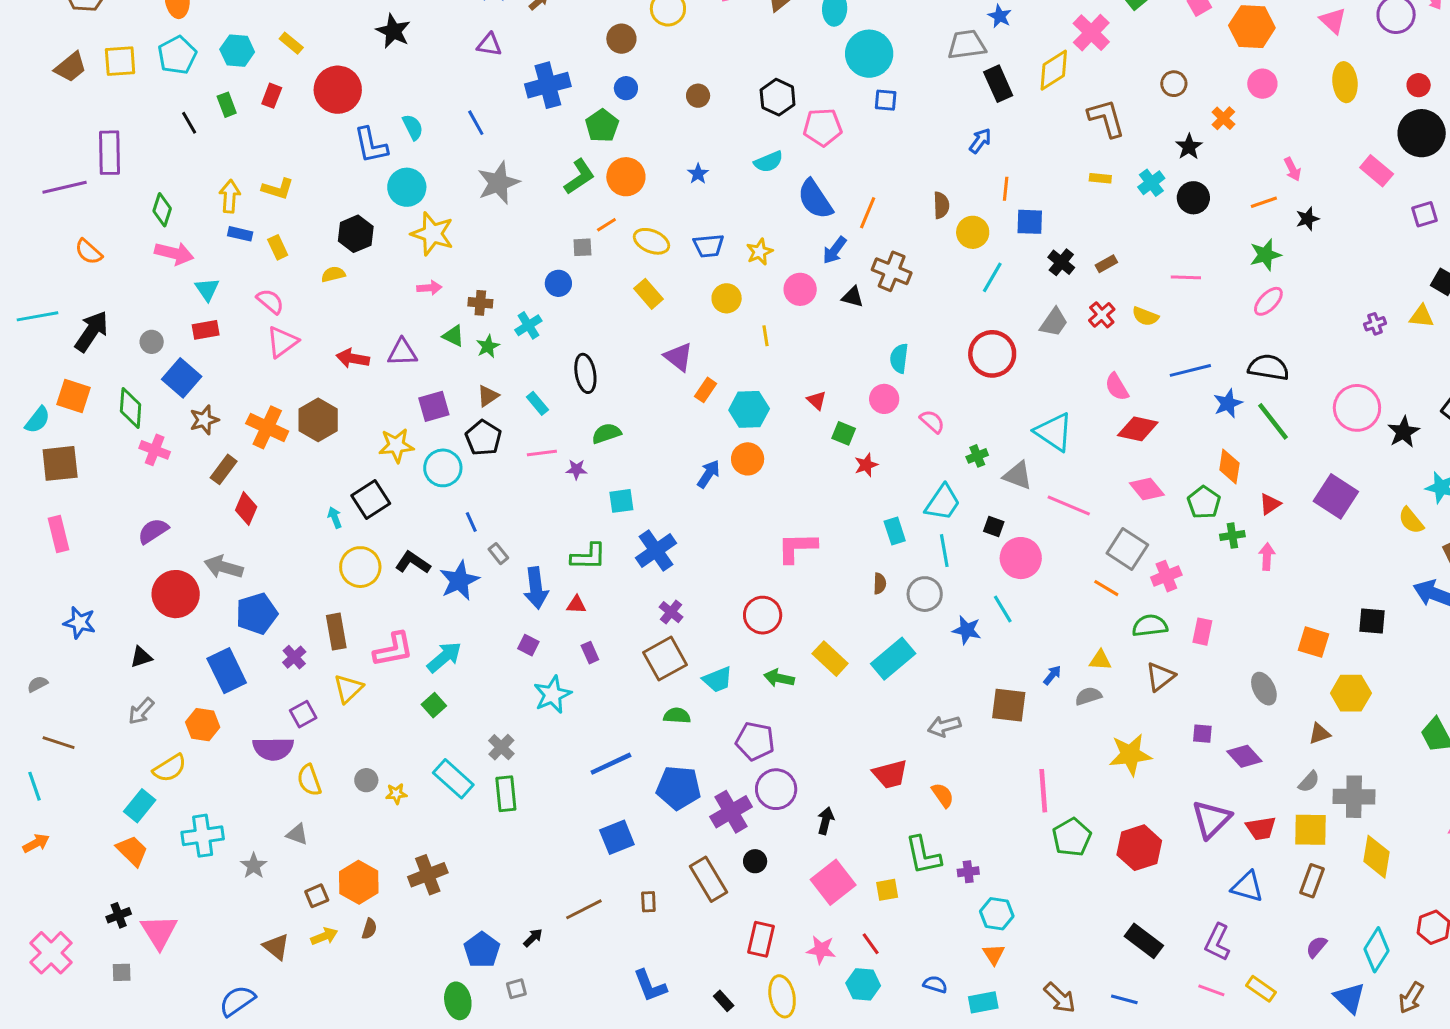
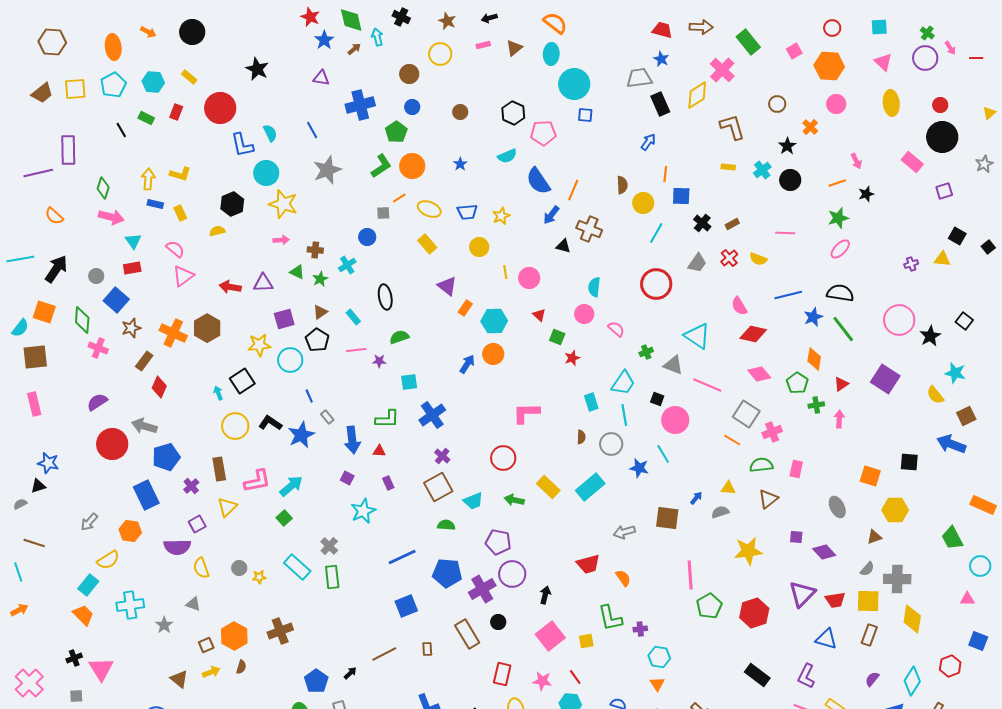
green rectangle: (227, 105) -> (146, 118), turned -42
pink circle: (800, 289) -> (529, 278), moved
black triangle: (141, 657) -> (38, 486), moved

